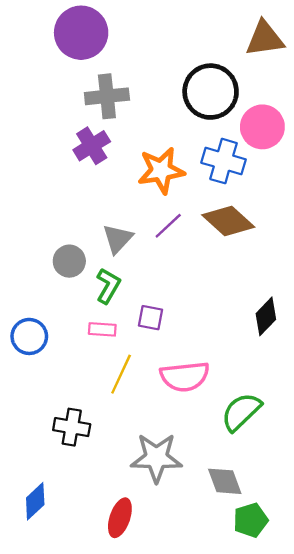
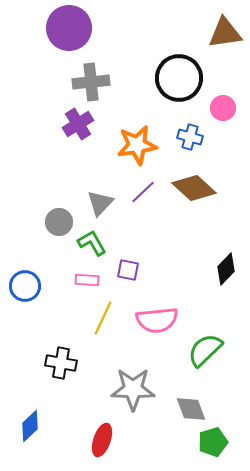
pink circle: (262, 127) -> (223, 108), size x0.7
blue cross: (224, 161) -> (190, 137), size x0.7
green L-shape: (108, 286) -> (92, 243), turned -60

